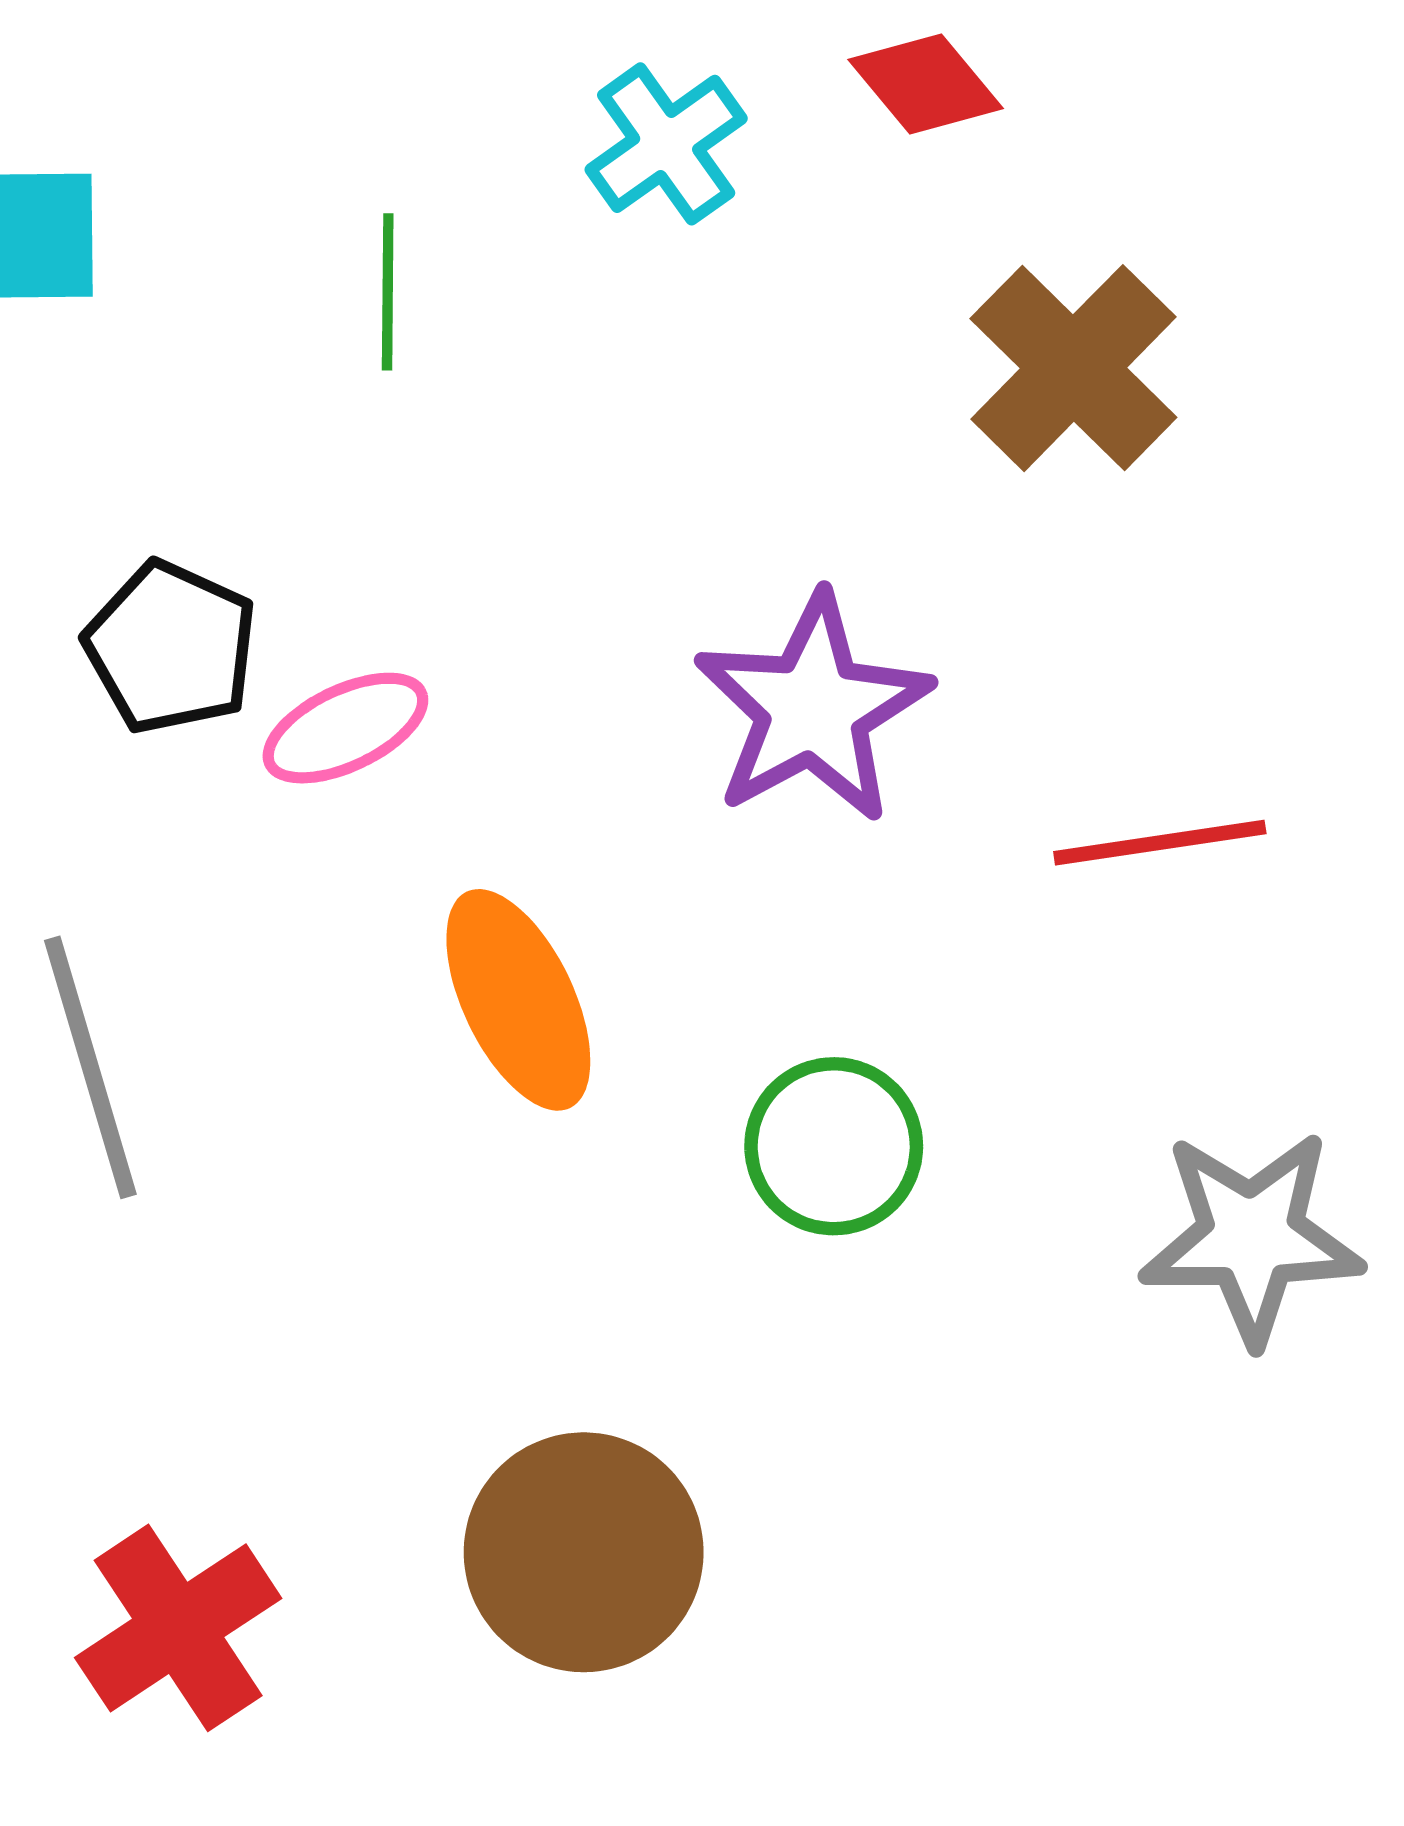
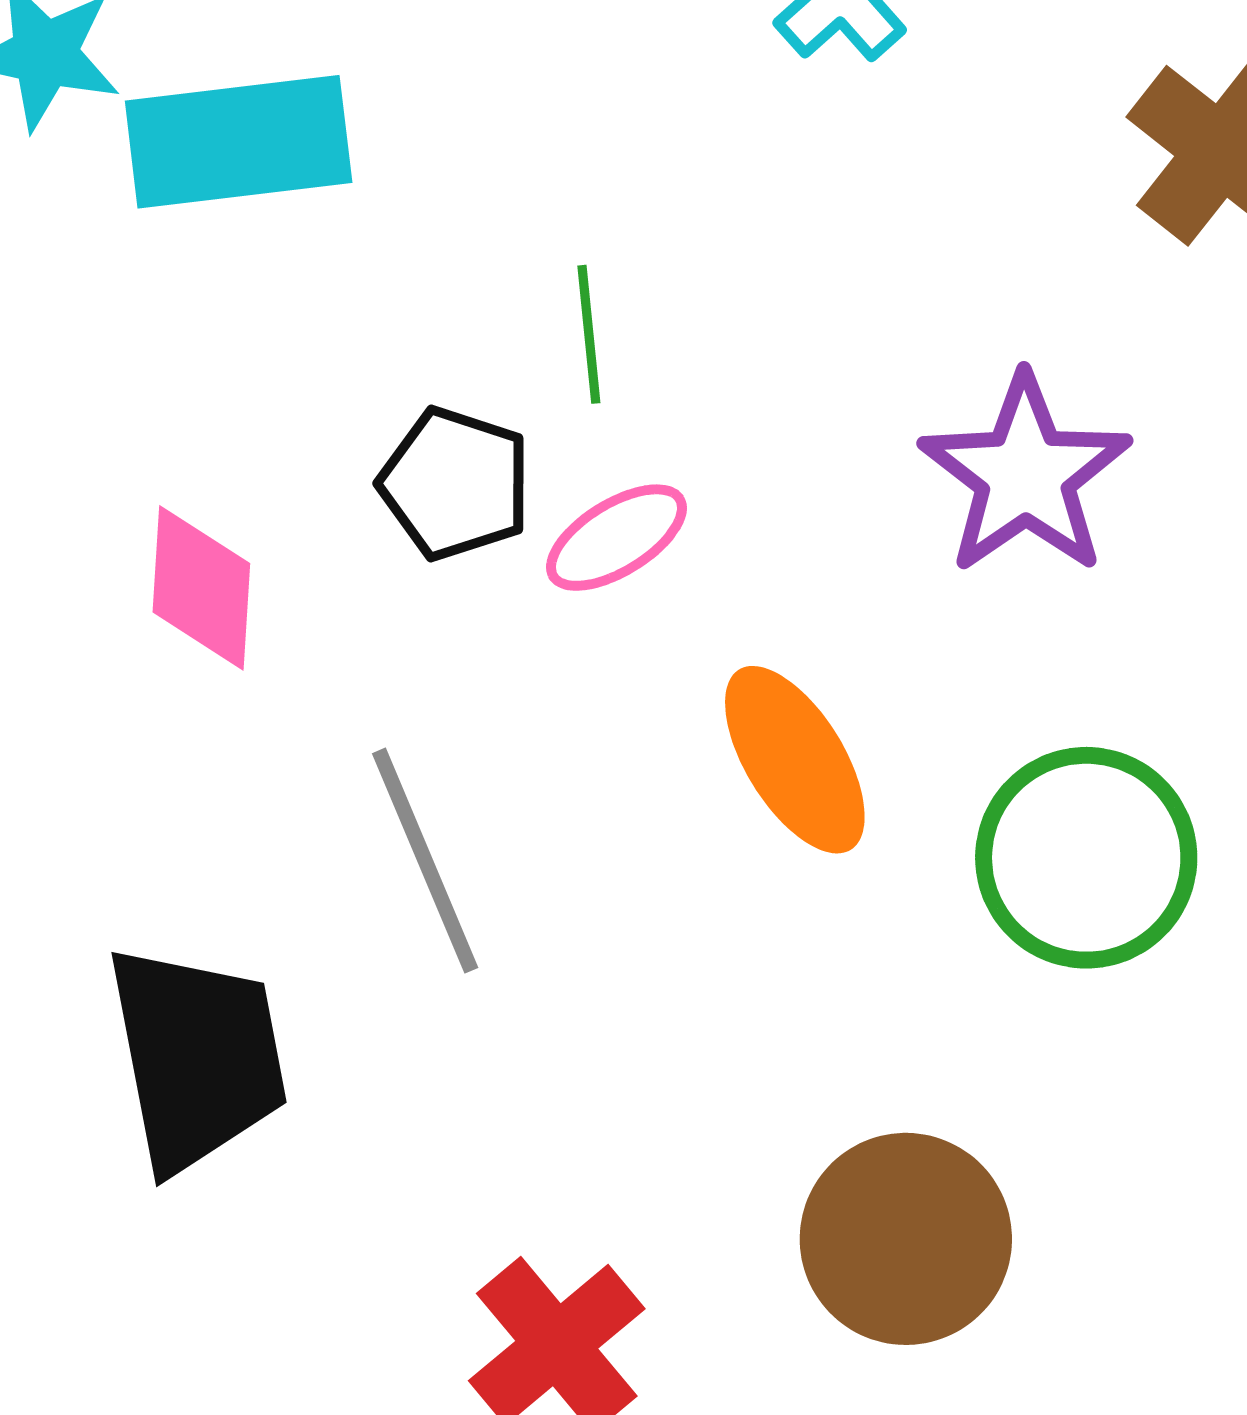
green line: (388, 292) -> (589, 334), moved
green circle: (834, 1146) -> (1086, 858), size x1.4

